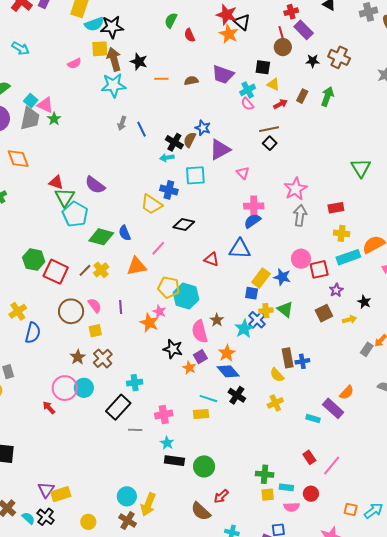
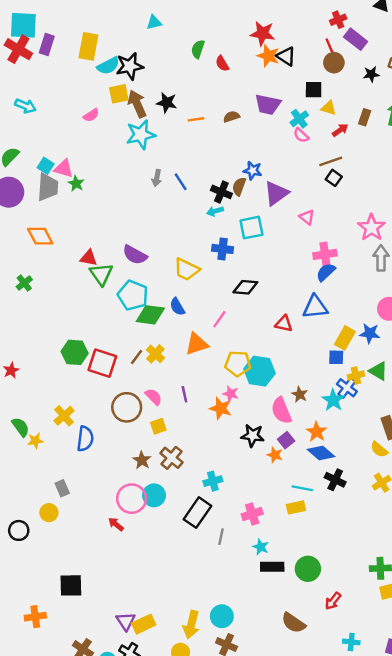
black triangle: (242, 22) -> (286, 56), moved
yellow trapezoid: (151, 204) -> (187, 269), moved
cyan pentagon: (75, 214) -> (133, 295), moved
gray line: (135, 430) -> (221, 537), turned -72
yellow arrow: (148, 504) -> (191, 625), moved
brown semicircle: (201, 511) -> (293, 623), moved

